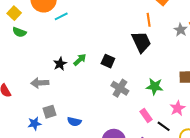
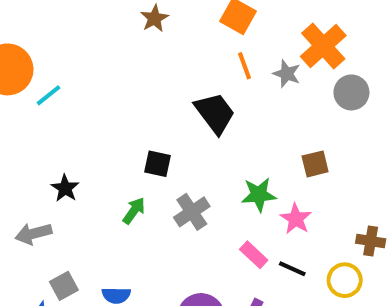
orange line: (149, 20) -> (244, 66), moved
green arrow: (80, 60) -> (134, 211), moved
gray cross: (120, 88) -> (192, 212), turned 36
pink star: (178, 108) -> (296, 219), moved

